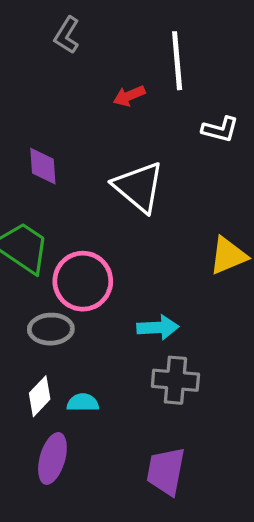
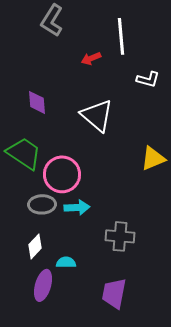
gray L-shape: (67, 35) -> (52, 20), size x1.4
cyan arrow: (158, 327) -> (77, 207), moved
cyan semicircle: (83, 403) -> (66, 262), moved

